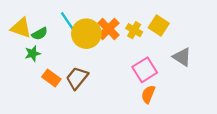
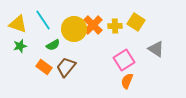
cyan line: (69, 23) -> (43, 20), moved
yellow cross: (134, 30) -> (115, 26), turned -32
green semicircle: (40, 34) -> (53, 45), moved
green star: (33, 53) -> (20, 46), moved

